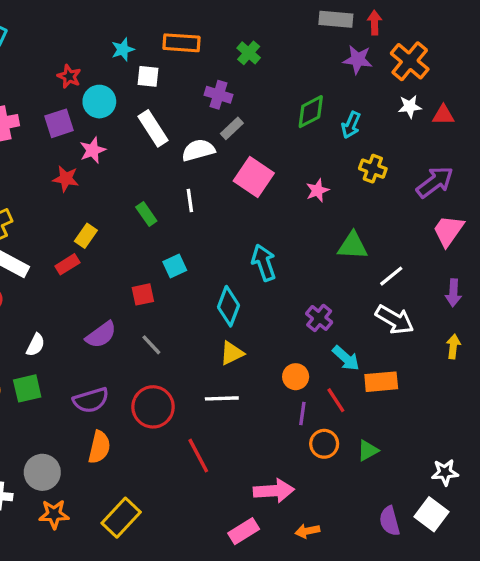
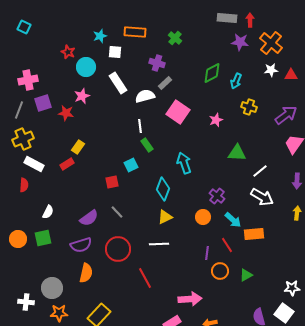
purple square: (59, 123) -> (43, 103), moved
green rectangle: (146, 214) -> (147, 145), moved
purple semicircle: (101, 335) -> (89, 218), moved
orange circle: (296, 377) -> (203, 217), moved

